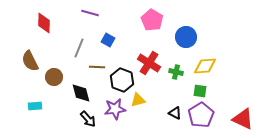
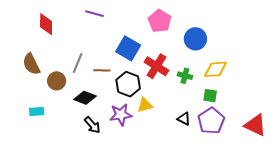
blue square: (108, 40) -> (128, 48), moved, size x1.6
gray line: (79, 48) -> (78, 63), moved
black diamond: (81, 93) -> (85, 98), turned -55

